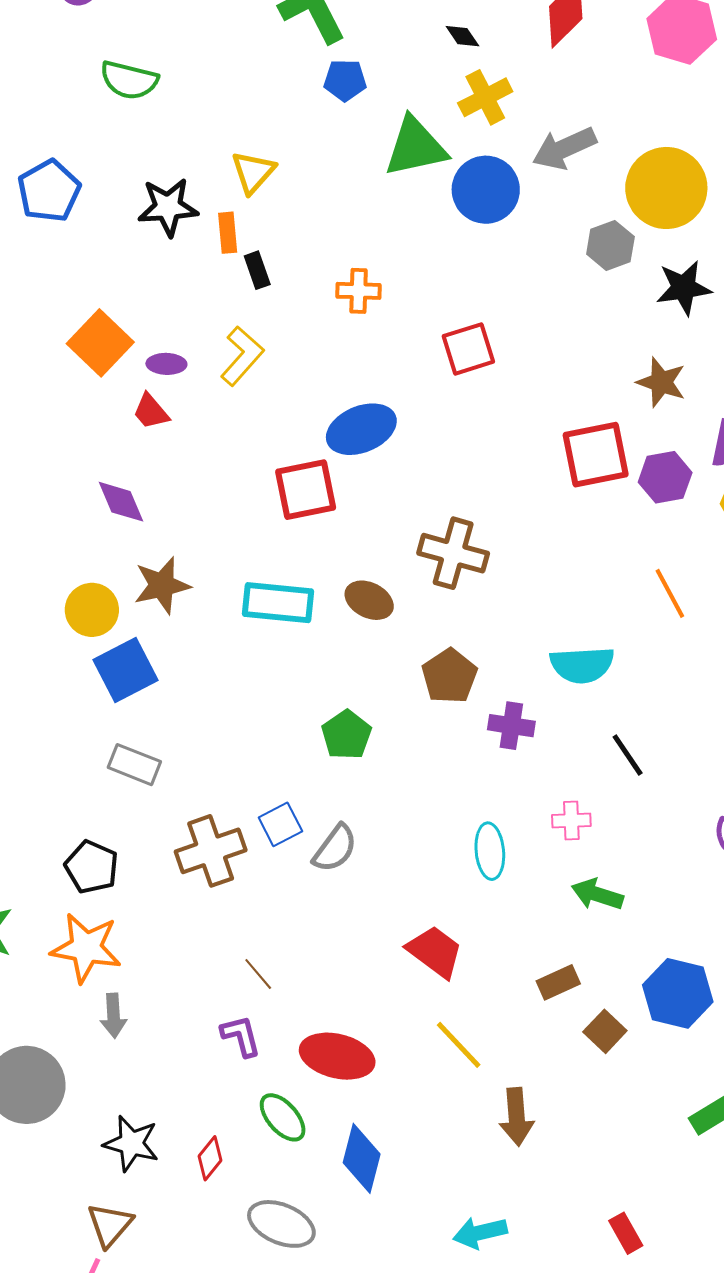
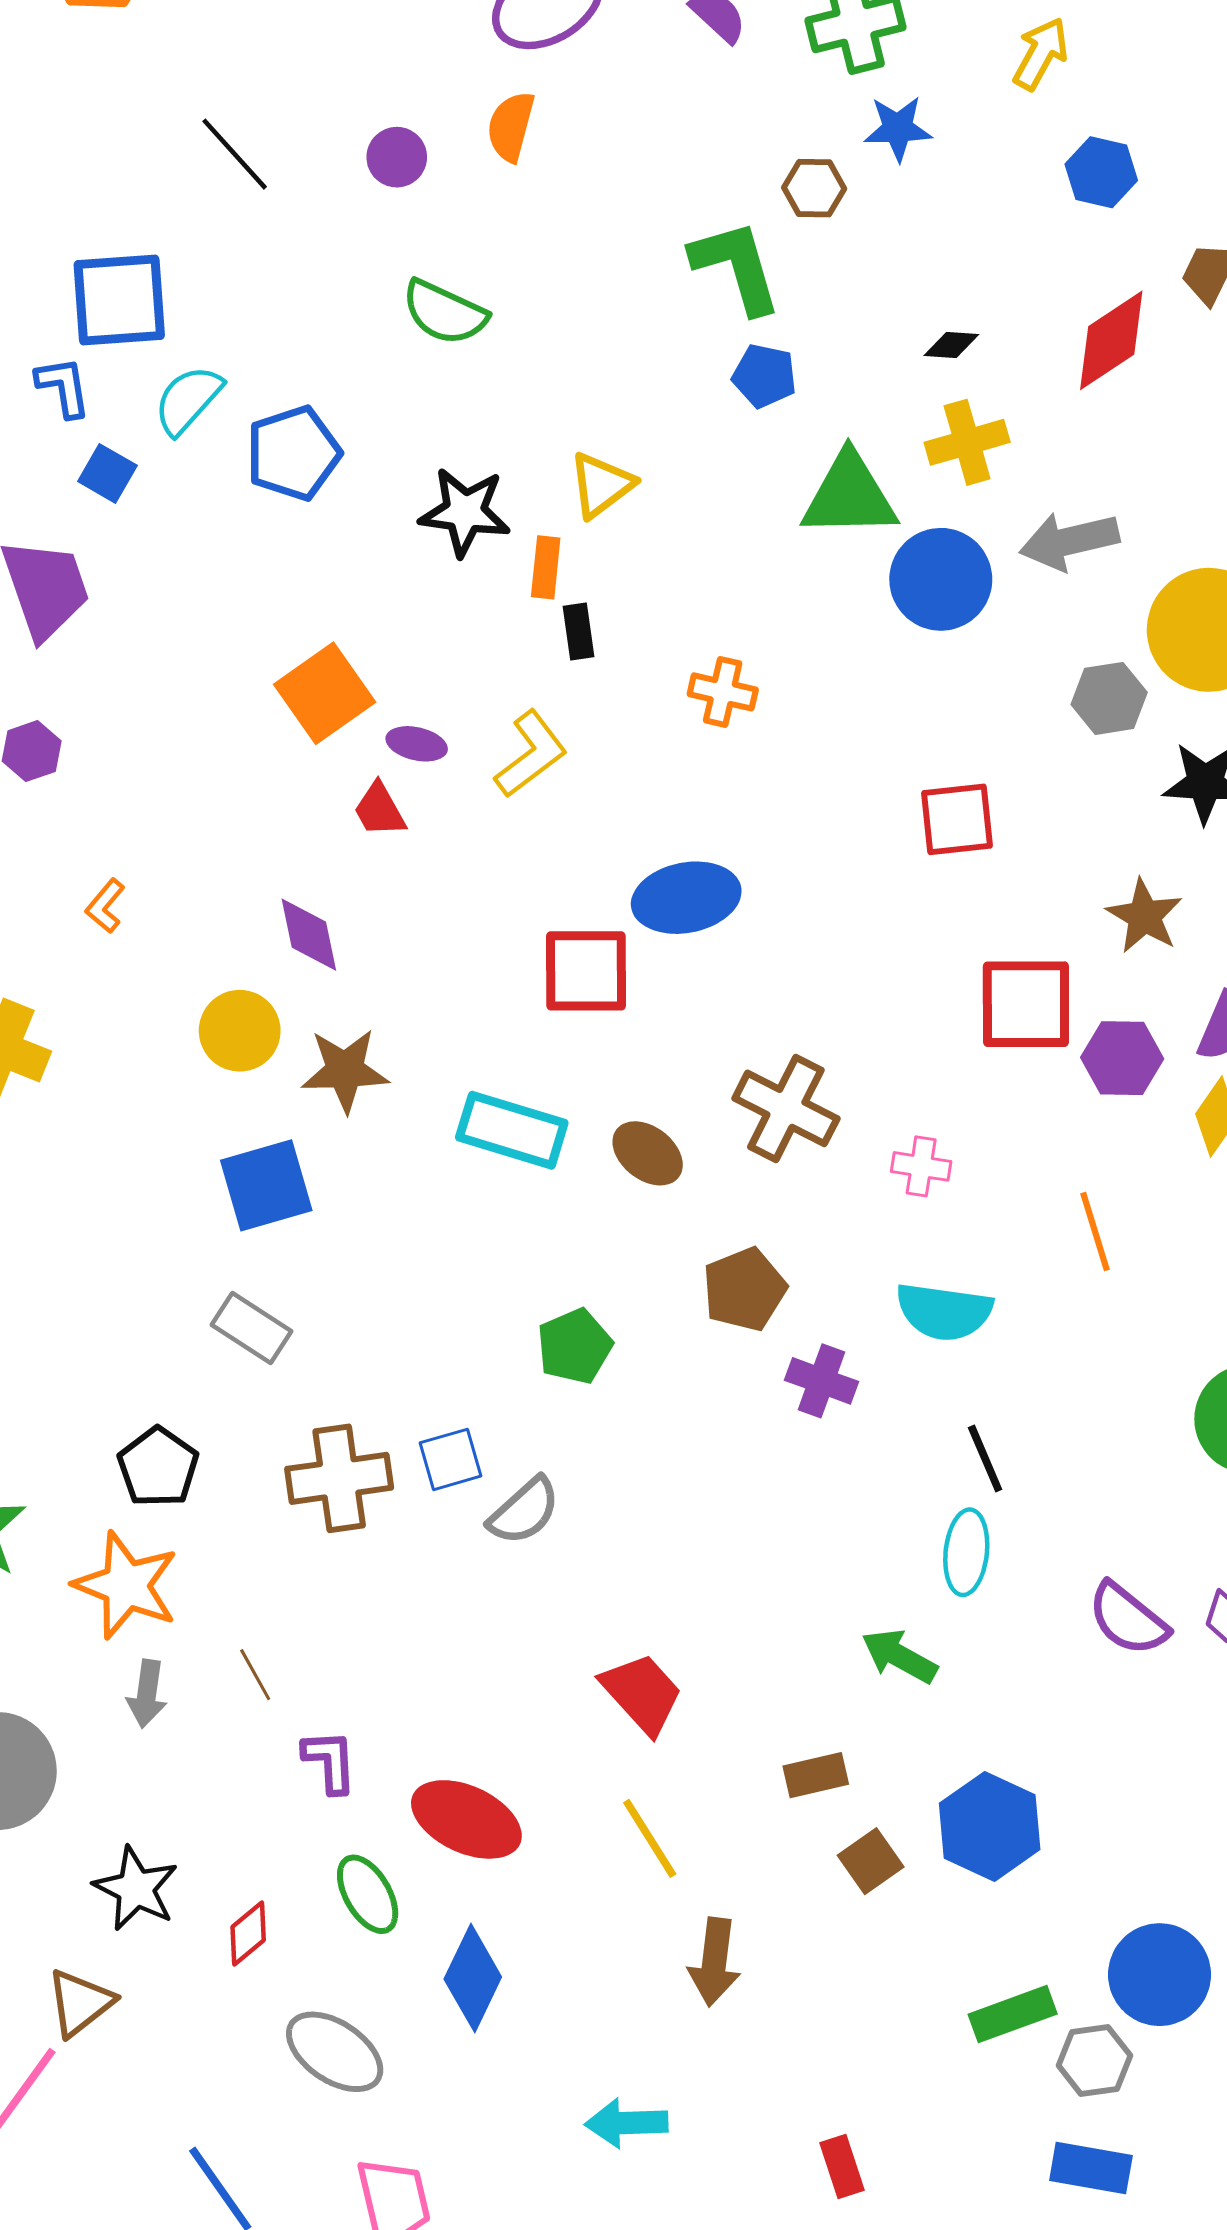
black diamond: (462, 36) -> (951, 345), turned -63
red square: (468, 349) -> (957, 819), moved
yellow circle: (92, 610) -> (240, 1031), moved
pink cross: (571, 820) -> (921, 1166), moved
cyan ellipse: (490, 851) -> (966, 1552), moved
brown line: (258, 974) -> (255, 1675), moved

